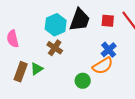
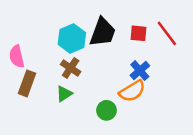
green triangle: (37, 69) -> (64, 94), moved
brown rectangle: (21, 72) -> (27, 83), moved

